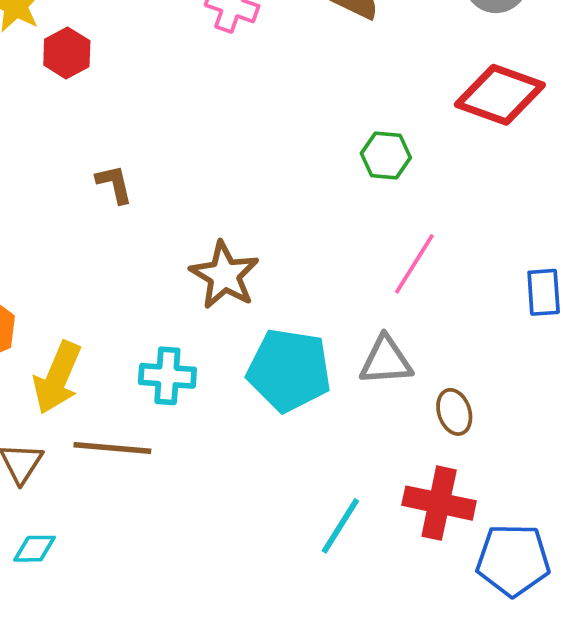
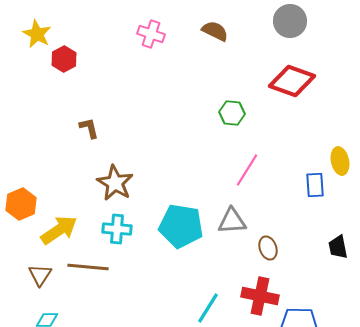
brown star: (224, 275) -> (115, 183), moved
yellow arrow: (57, 378) -> (59, 230), turned -147

